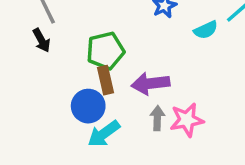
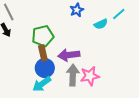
blue circle: (88, 106) -> (45, 68), moved
gray arrow: (157, 118) -> (73, 75), size x1.5

